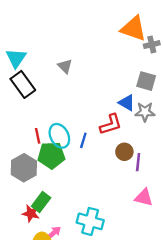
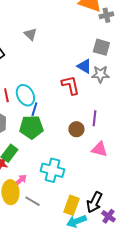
red L-shape: (111, 124) -> (70, 85), turned -85
blue line: (83, 140) -> (34, 109), moved
brown circle: (124, 152) -> (76, 129), moved
green pentagon: (51, 155) -> (31, 127), moved

